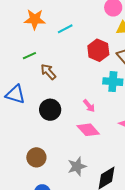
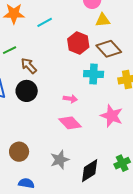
pink arrow: (89, 106) -> (70, 99), turned -40
black circle: (50, 110) -> (27, 91), moved

